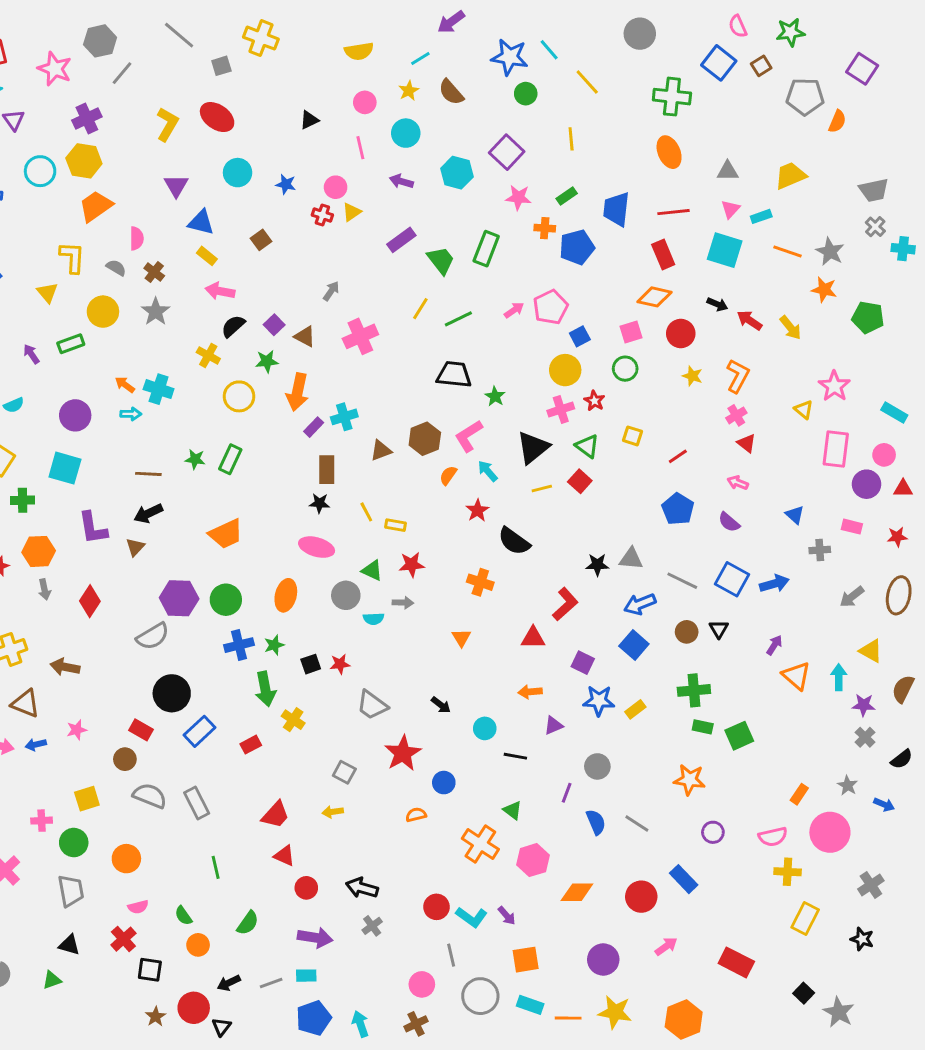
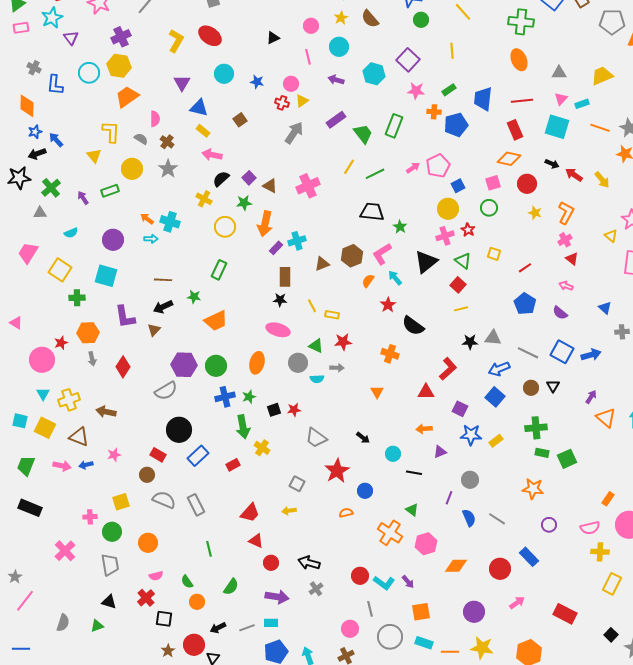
gray arrow: (331, 291) -> (294, 133), moved, size x1.6
green star: (195, 459) -> (194, 297), moved
yellow line: (542, 489) -> (461, 309), moved

